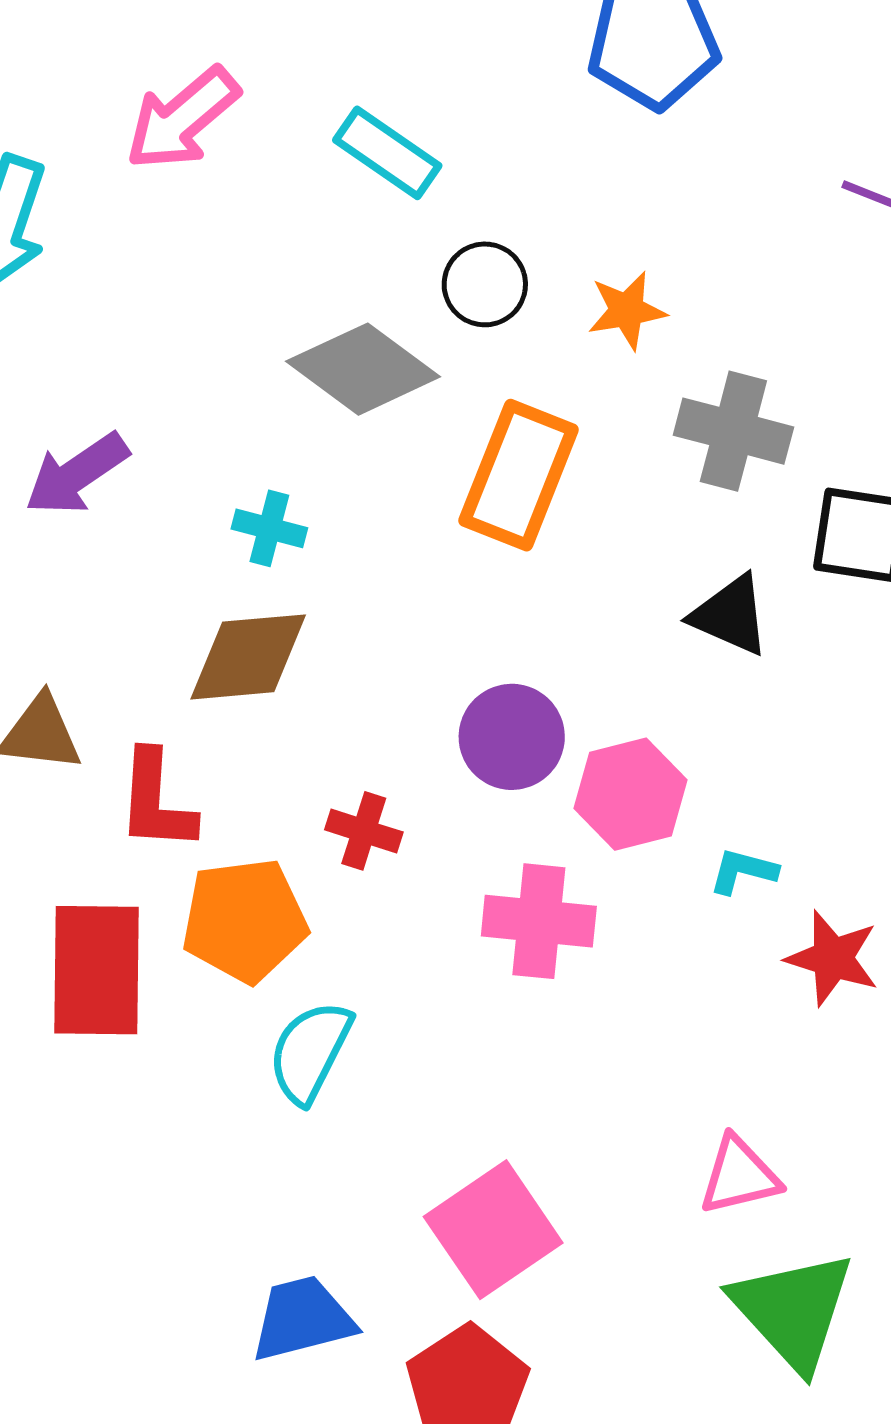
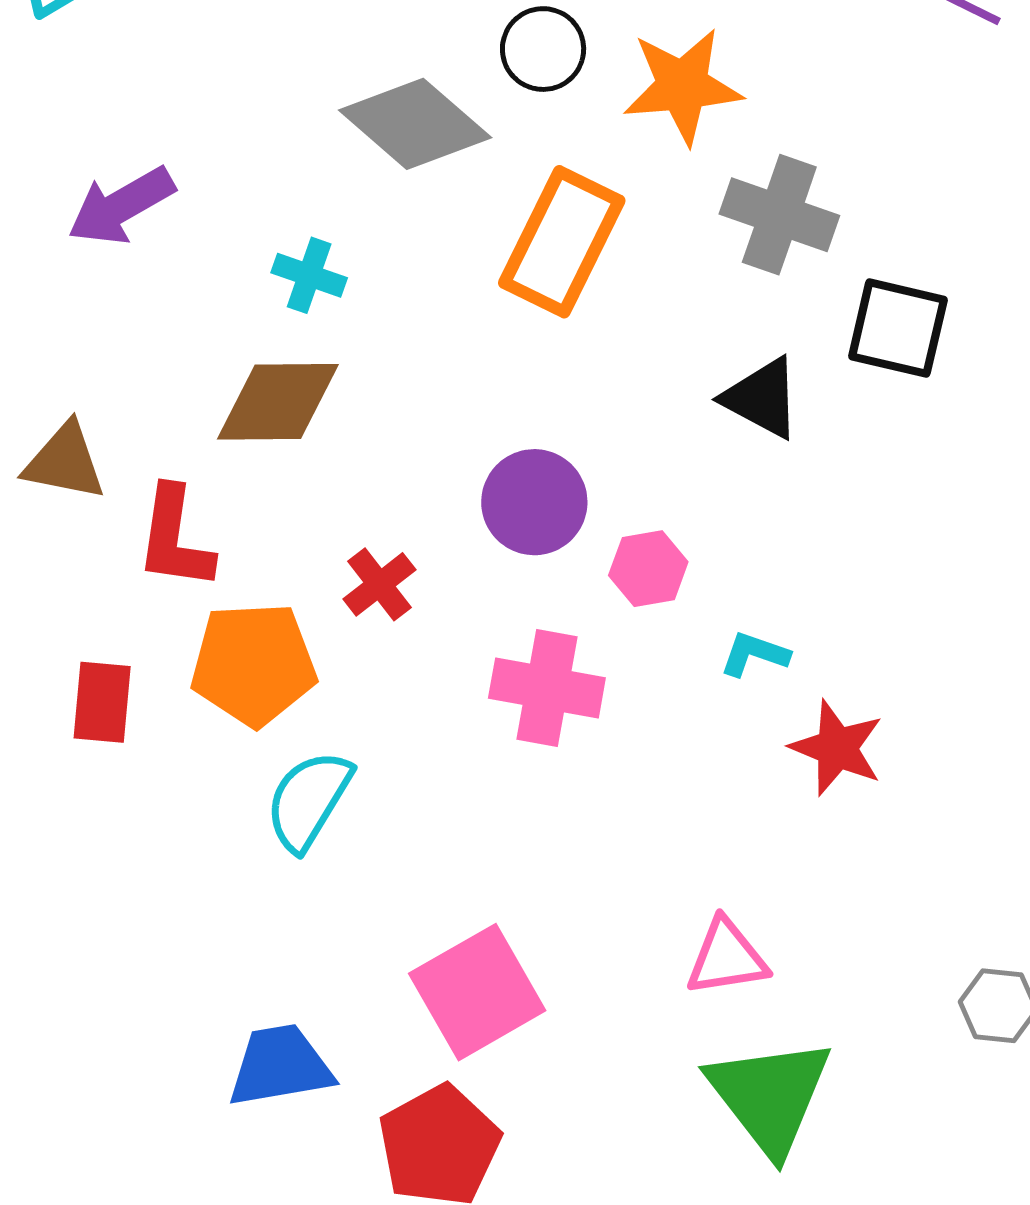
orange star: (627, 310) -> (683, 86), size x1.5
pink hexagon: (631, 794) -> (648, 569), size x0.7
red cross: (364, 831) -> (379, 584), turned 30
red rectangle: (97, 970) -> (102, 702), size x0.6

